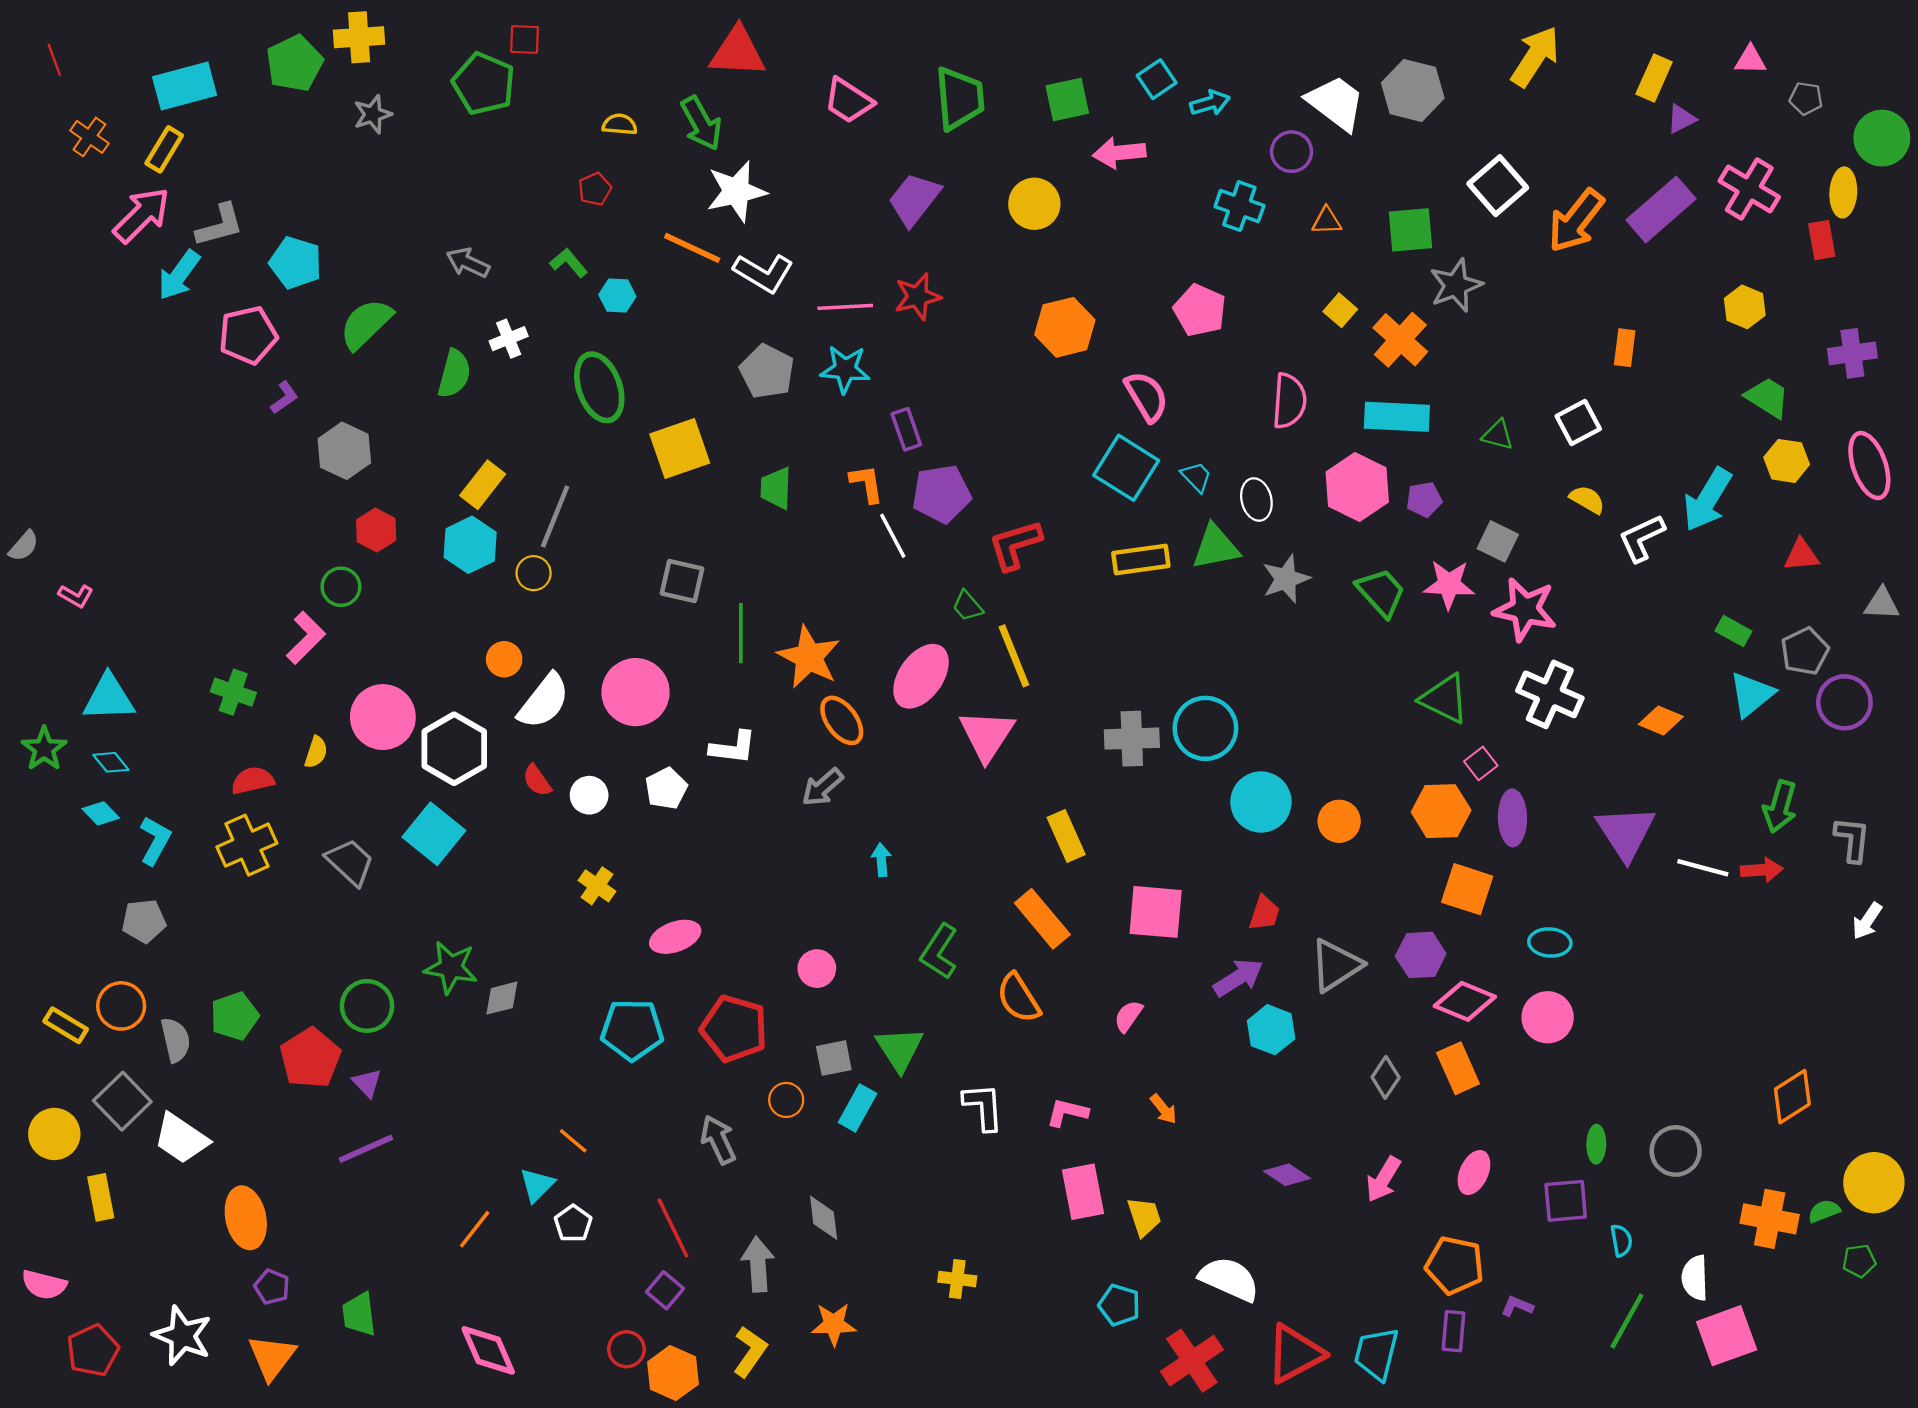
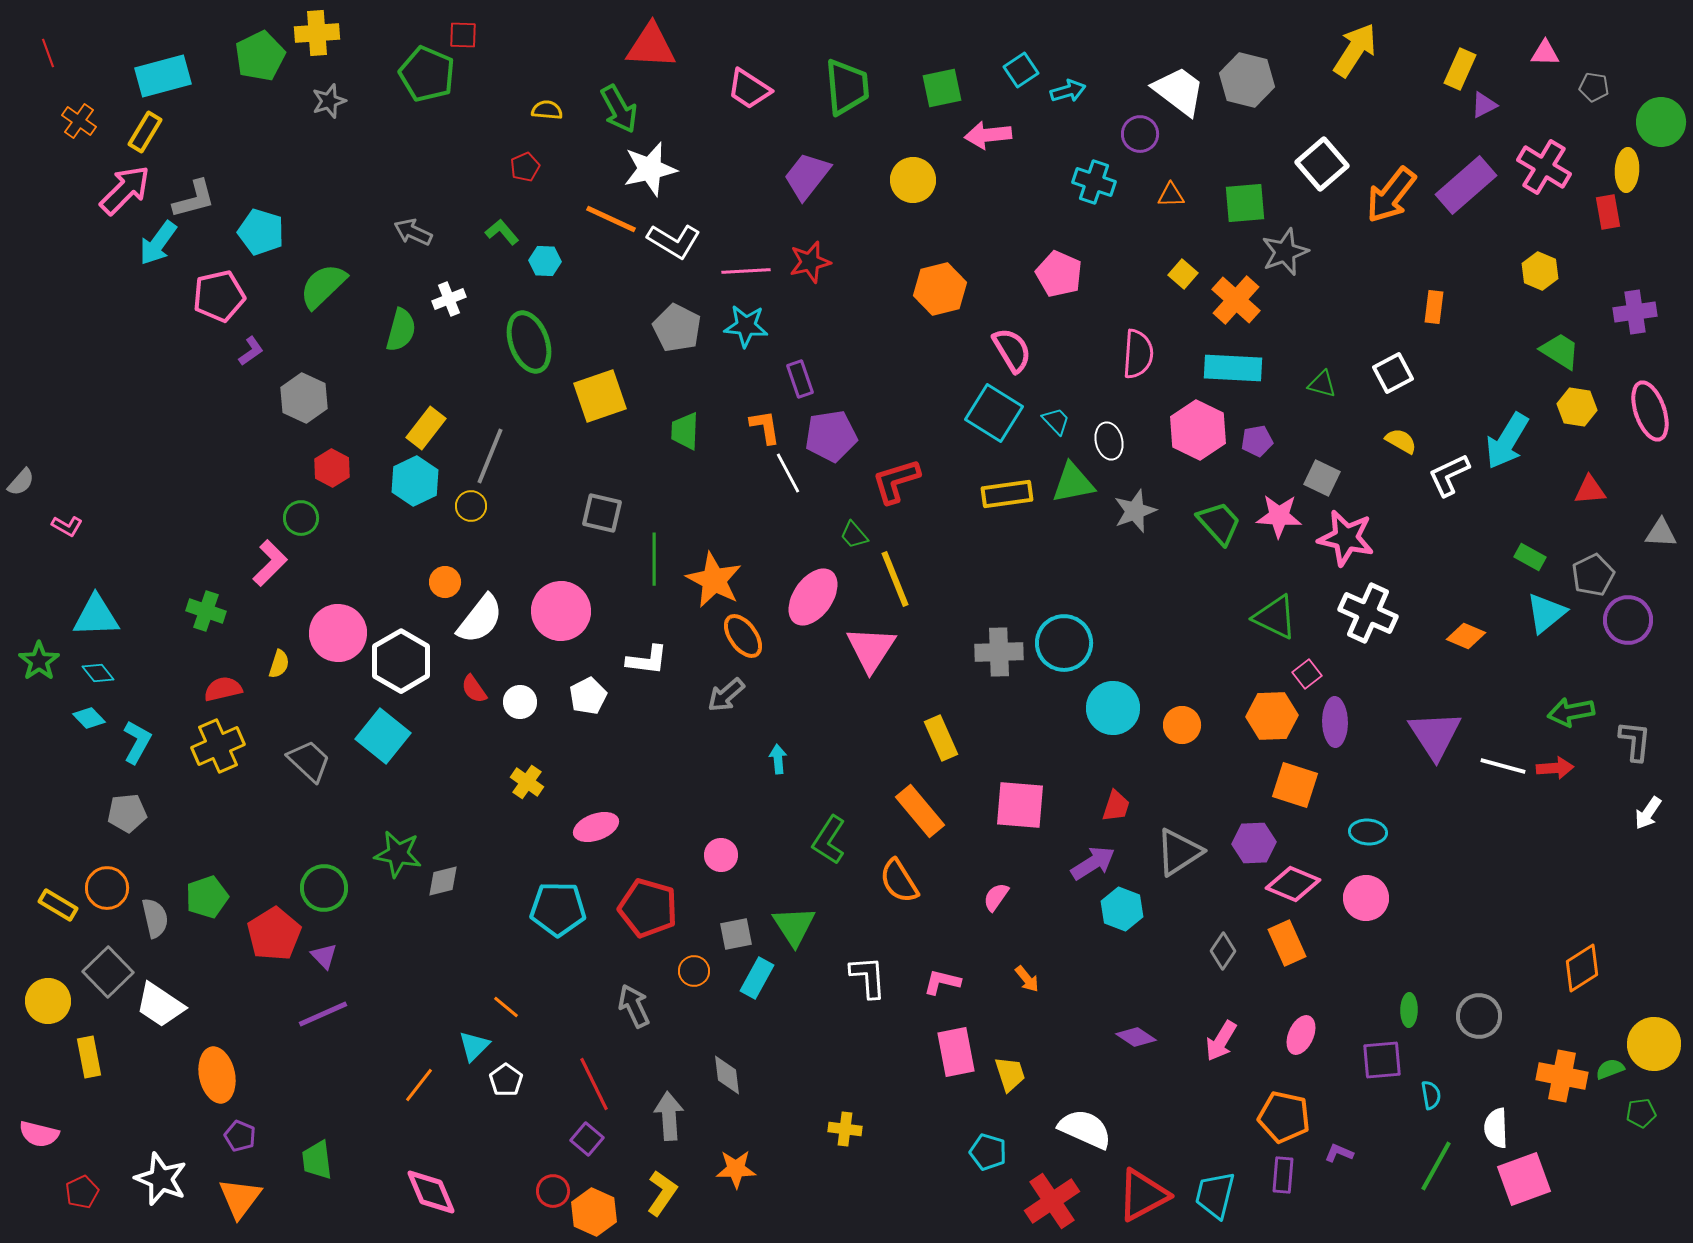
green arrow: (1780, 807) -> (1571, 712), turned 63
red pentagon: (93, 1350) -> (82, 1192), size x0.7

